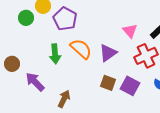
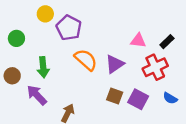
green circle: (26, 18) -> (16, 38), moved
pink triangle: (130, 31) -> (138, 41), turned -42
green arrow: (55, 54) -> (43, 67), moved

